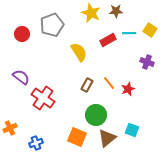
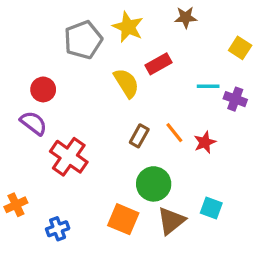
yellow star: (91, 13) -> (128, 27), moved
cyan line: (129, 33) -> (208, 86), moved
red circle: (22, 34) -> (43, 89), moved
red rectangle: (108, 40) -> (158, 64), moved

